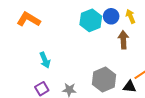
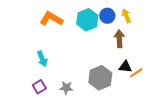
orange L-shape: (29, 19) -> (51, 19), moved
black triangle: (129, 87) -> (125, 67), moved

